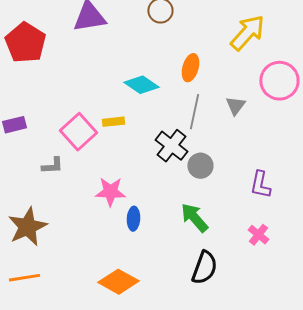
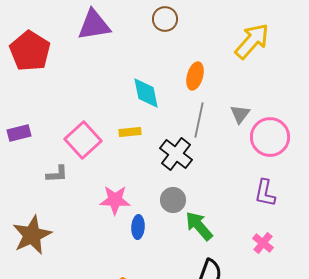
pink circle: (279, 81) -> (270, 137), moved
cyan diamond: (141, 85) -> (146, 93), turned 44
yellow rectangle: (113, 122) -> (130, 132), moved
gray circle: (200, 166) -> (173, 200), moved

